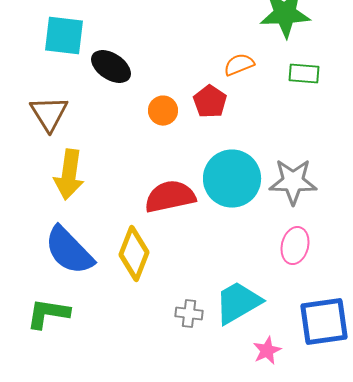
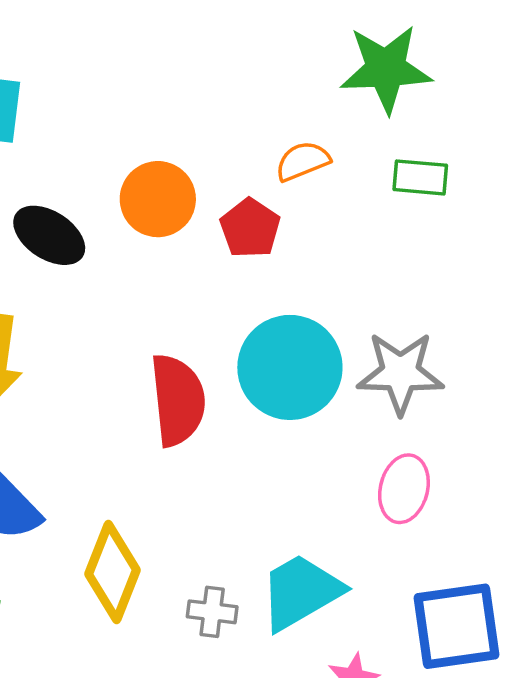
black ellipse: (111, 67) -> (49, 235), moved
orange circle: (163, 111) -> (158, 199), moved, size x1.4
red semicircle: (170, 197) -> (178, 400), turned 96
yellow diamond: (134, 254) -> (113, 572), moved

